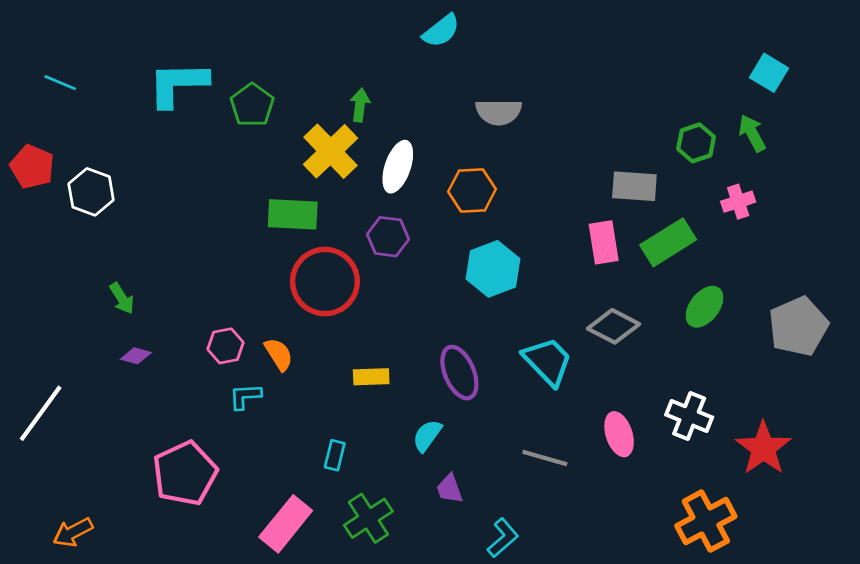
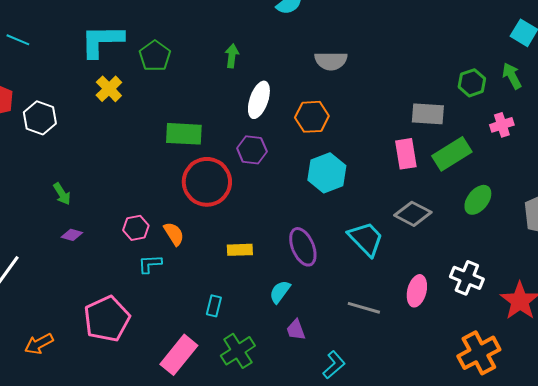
yellow cross: (331, 151) -> (109, 89), moved, size x0.7
pink ellipse: (619, 434) -> (417, 291), turned 32
orange arrow: (73, 532) -> (39, 344), moved

